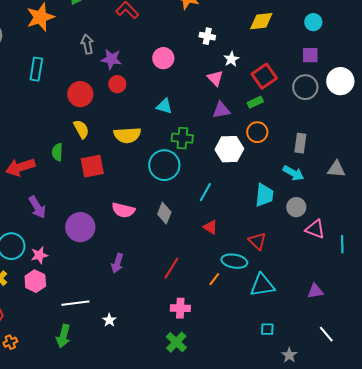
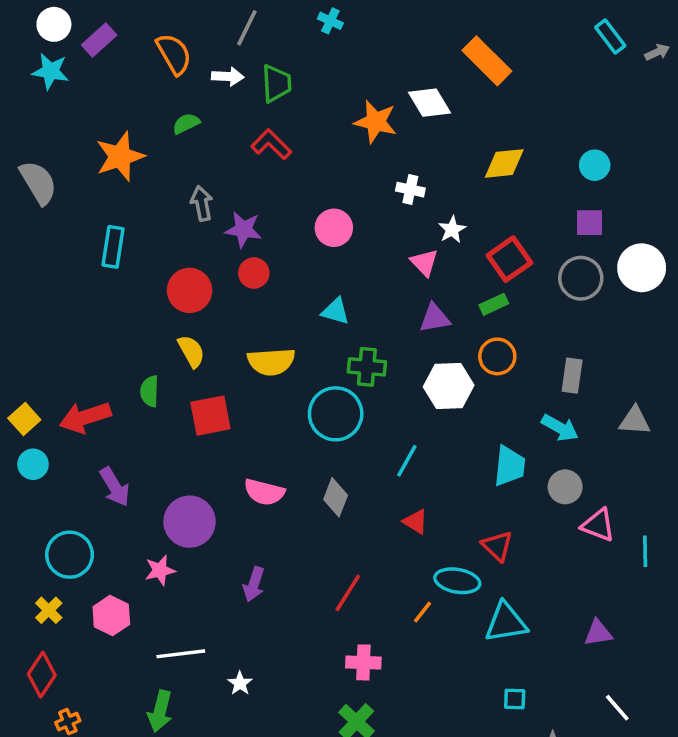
pink star: (39, 255) -> (160, 570), moved

